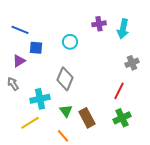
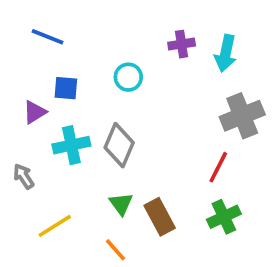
blue line: (20, 30) -> (48, 37), moved
gray cross: (132, 63) -> (242, 116), size x1.6
gray arrow: (13, 84) -> (24, 176), moved
cyan cross: (40, 99) -> (71, 145), moved

